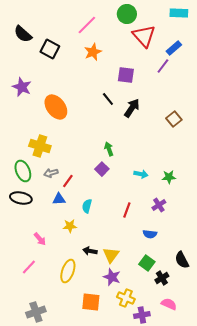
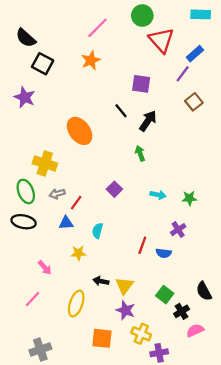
black square: (50, 49) -> (43, 64), moved
orange star: (93, 52) -> (91, 60), moved
orange ellipse: (56, 107) -> (80, 131), moved
brown square: (174, 119) -> (194, 102), moved
green arrow: (109, 149) -> (140, 153), moved
red line: (127, 210) -> (142, 245), moved
blue semicircle: (150, 234) -> (164, 253), moved
pink semicircle: (169, 304) -> (195, 330), moved, turned -49

